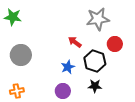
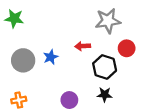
red arrow: (75, 42) -> (83, 46), turned -40
blue star: (68, 67) -> (51, 57), moved

